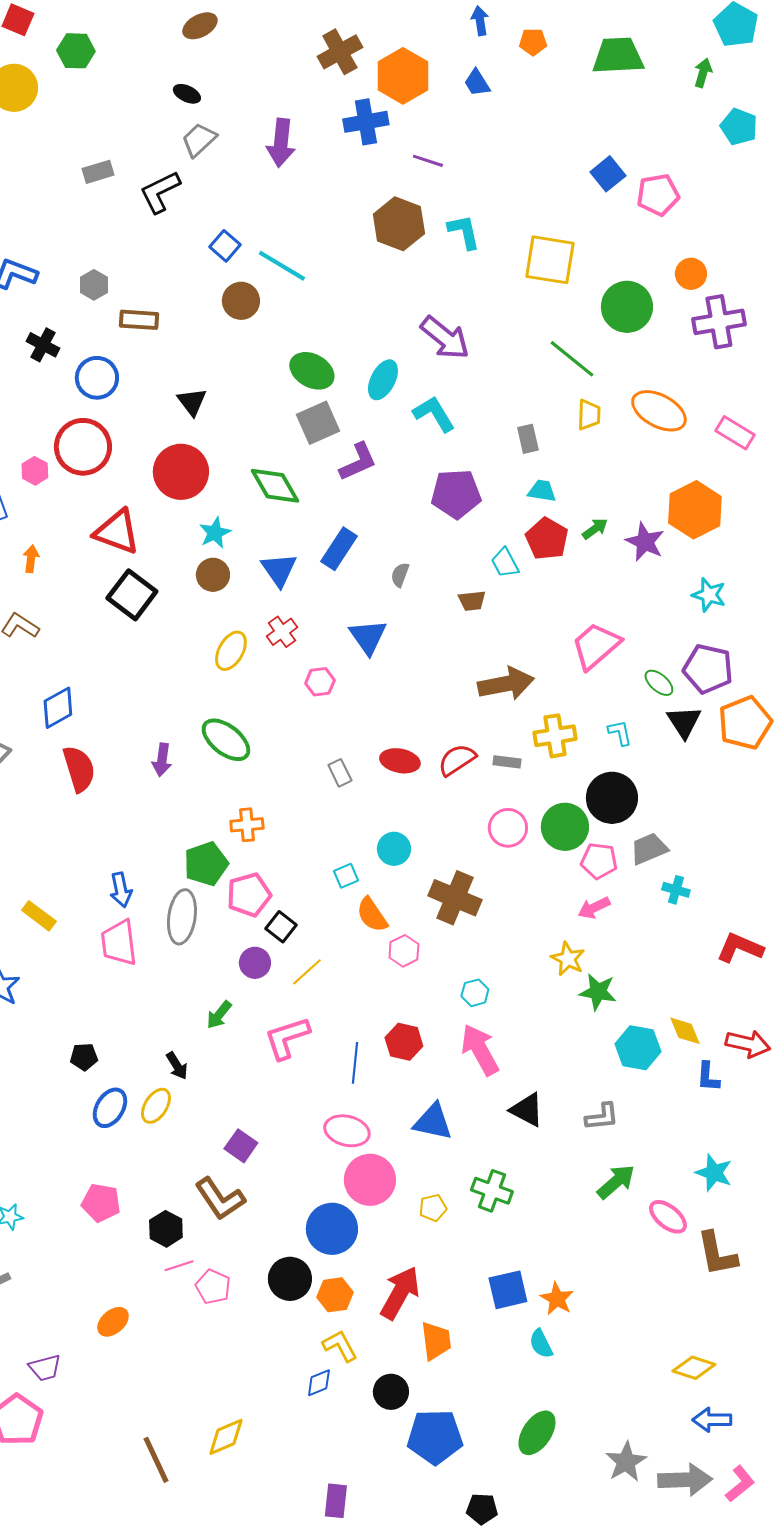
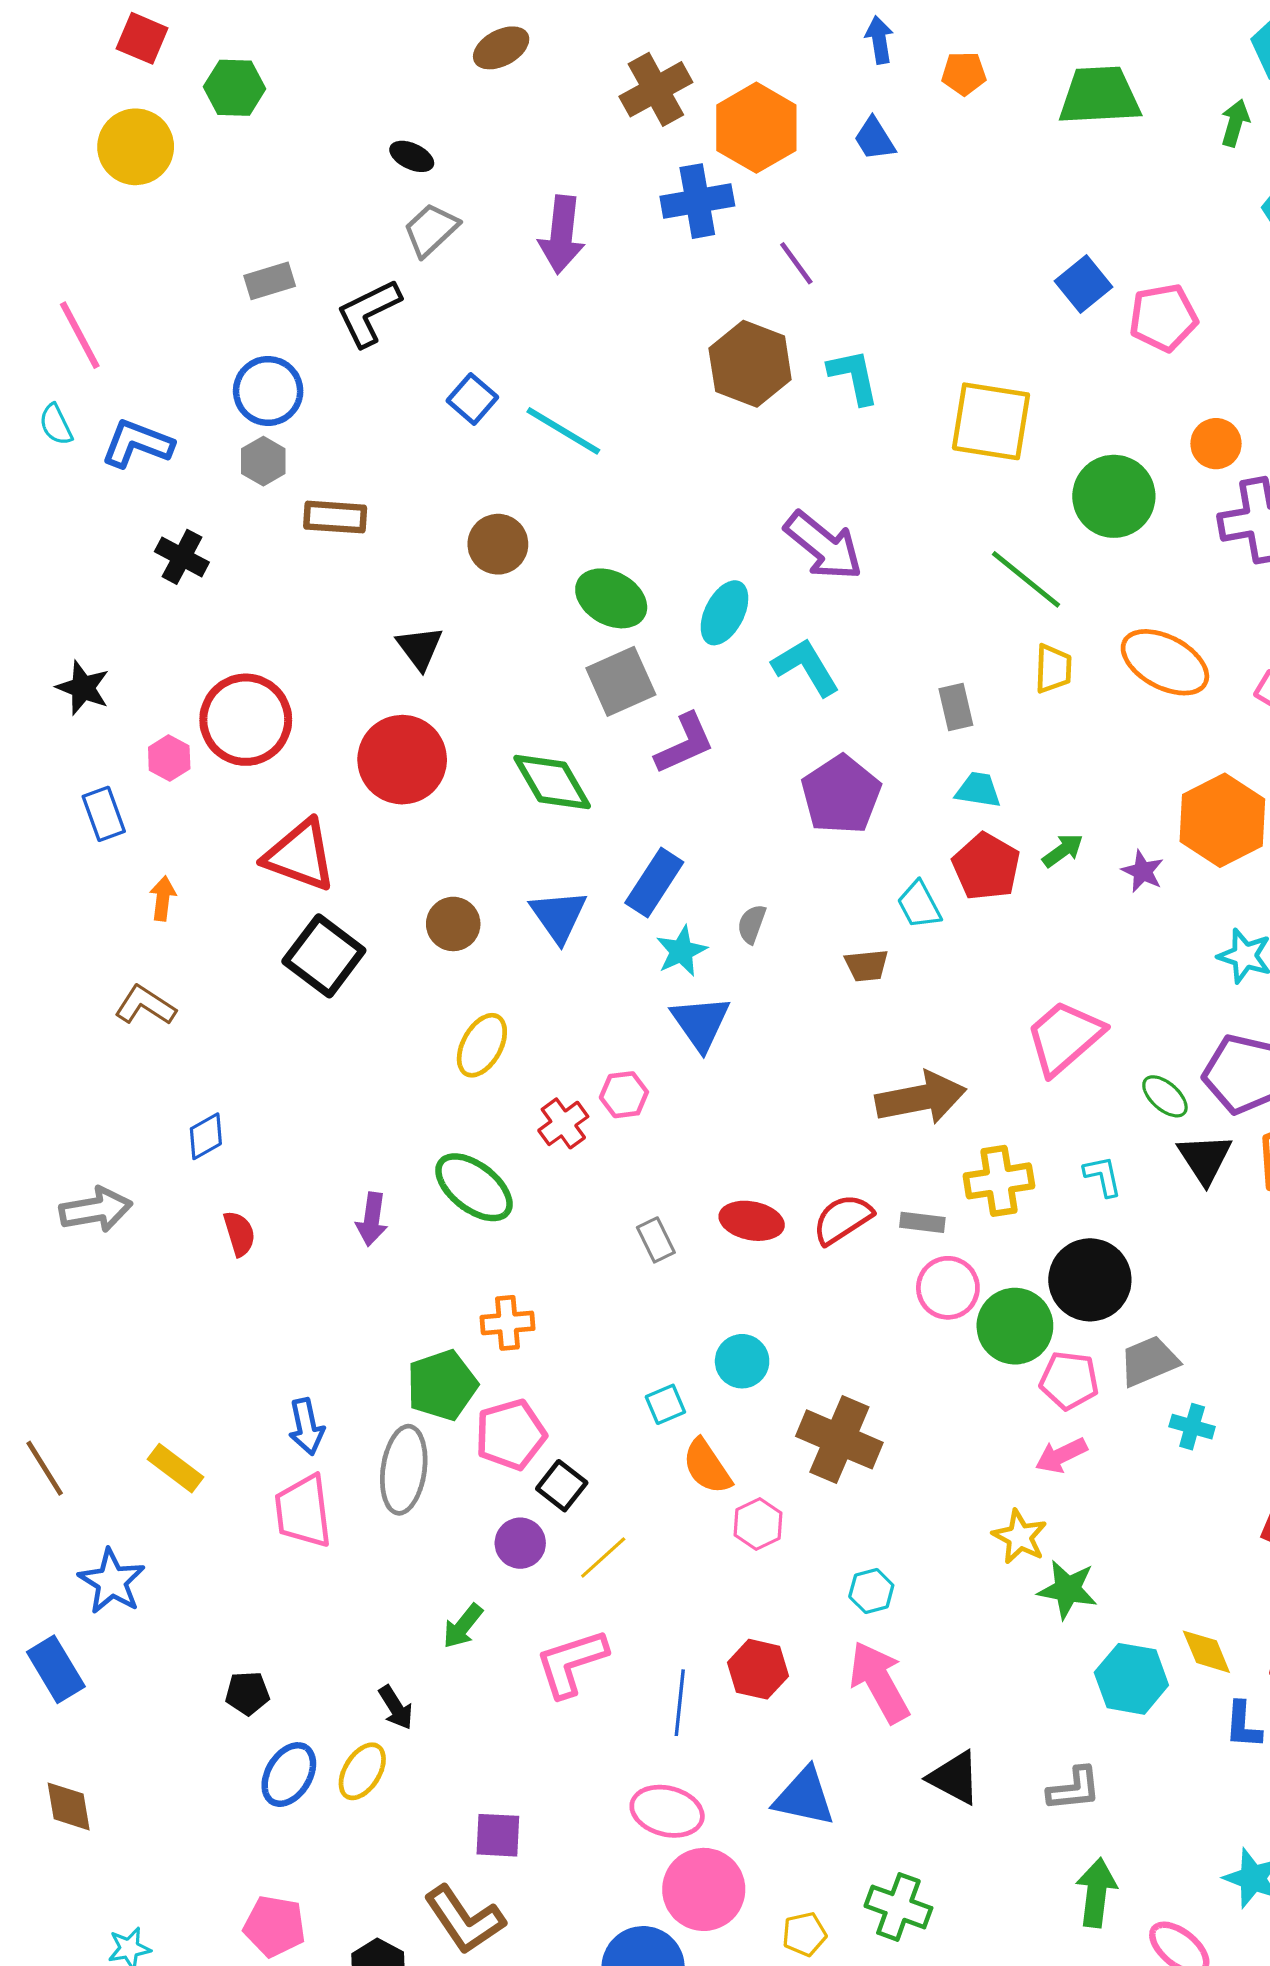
brown ellipse: (200, 26) -> (501, 48), moved
purple line: (428, 161) -> (796, 263), turned 36
brown circle: (241, 301) -> (498, 544), moved
blue circle: (97, 378) -> (268, 391), moved
purple pentagon: (456, 494) -> (841, 795), turned -30
cyan star: (215, 533) -> (681, 951), moved
purple star: (645, 542) -> (1143, 871), size x0.7
red cross: (282, 632) -> (563, 1123), moved
blue diamond: (58, 708) -> (206, 1136), size x0.7
red semicircle: (79, 769) -> (239, 1234), size x0.6
pink circle: (508, 828) -> (948, 1288), moved
purple square: (241, 1146) -> (498, 1835), turned -32
green arrow: (616, 1182) -> (1096, 1893), turned -42

